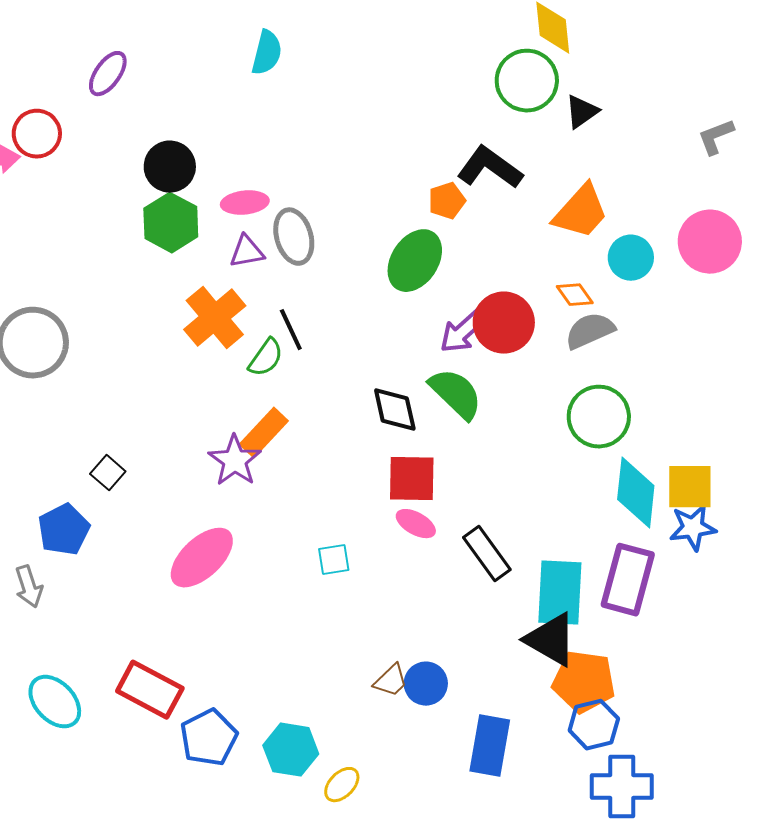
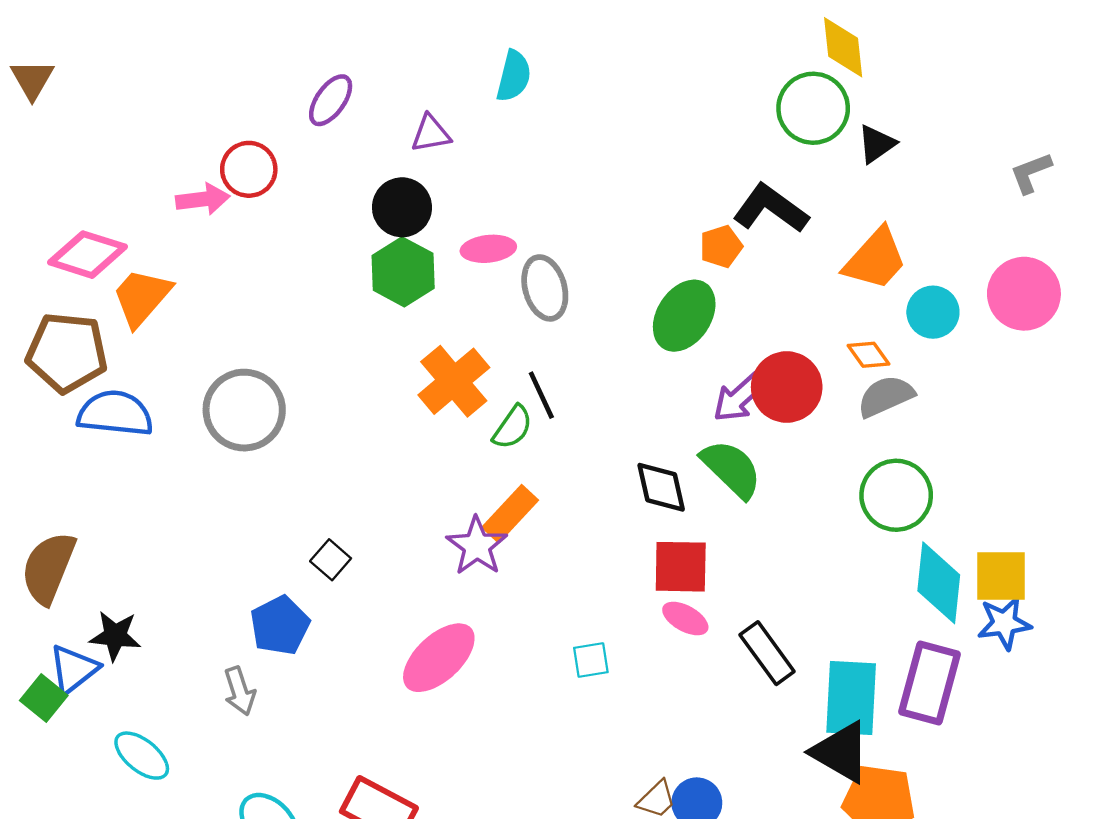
purple triangle: (247, 252) -> (431, 134), moved

